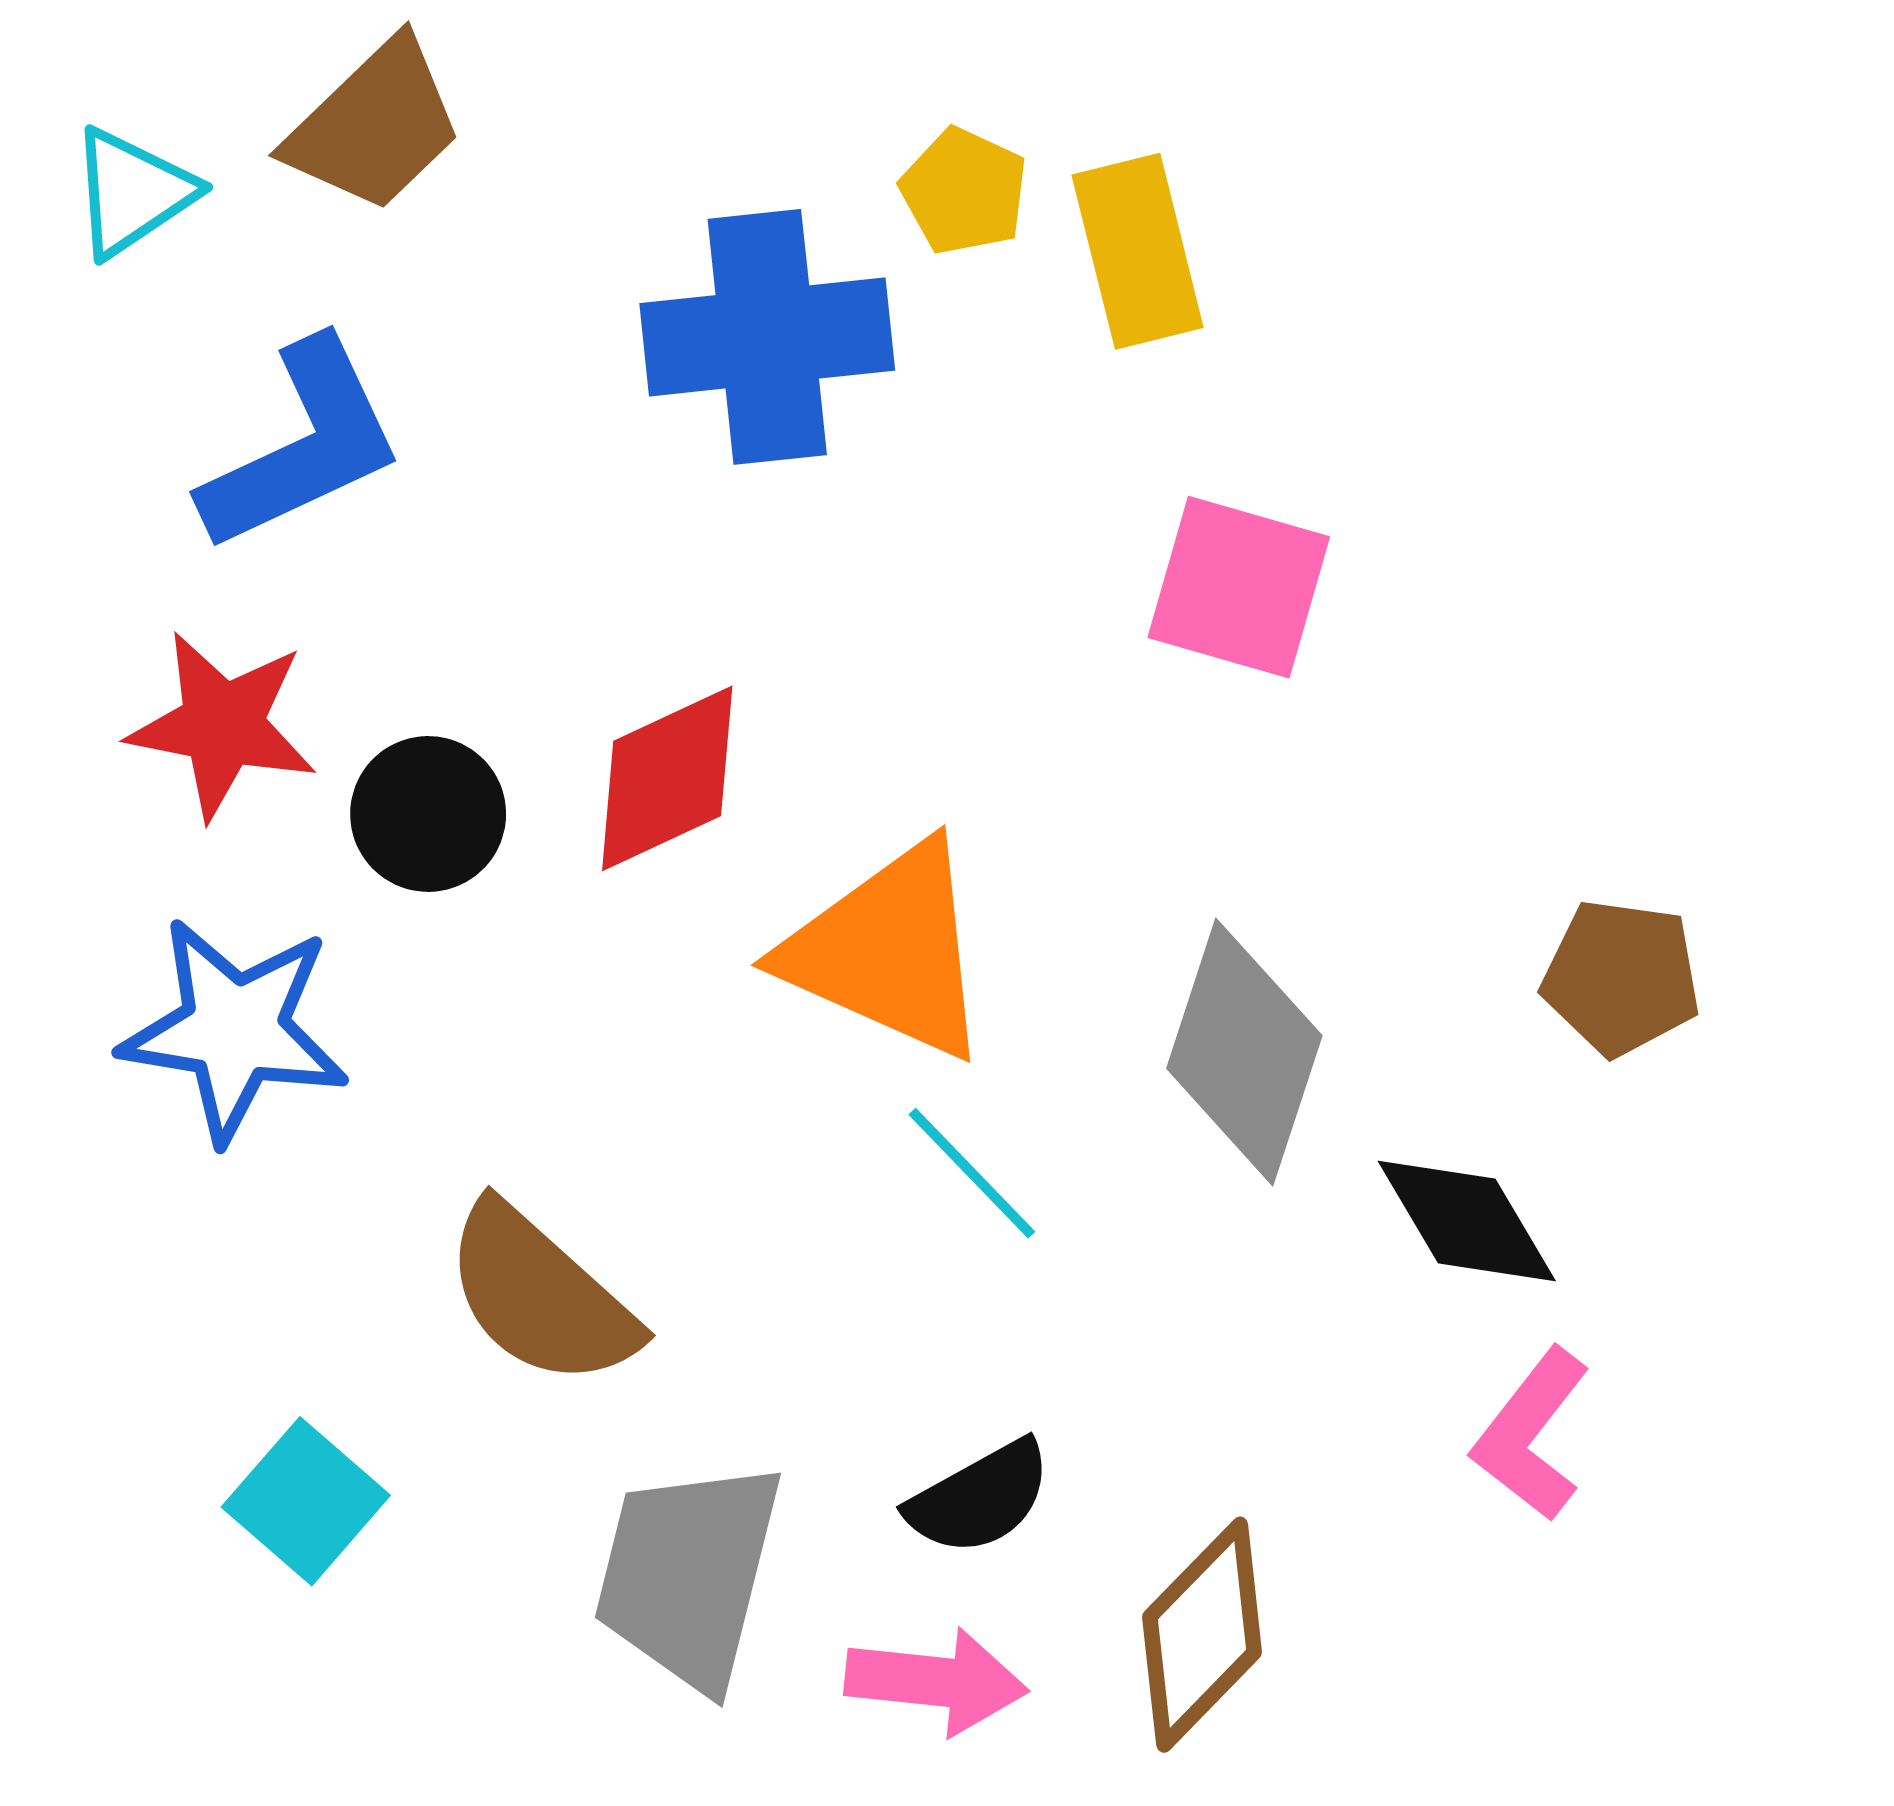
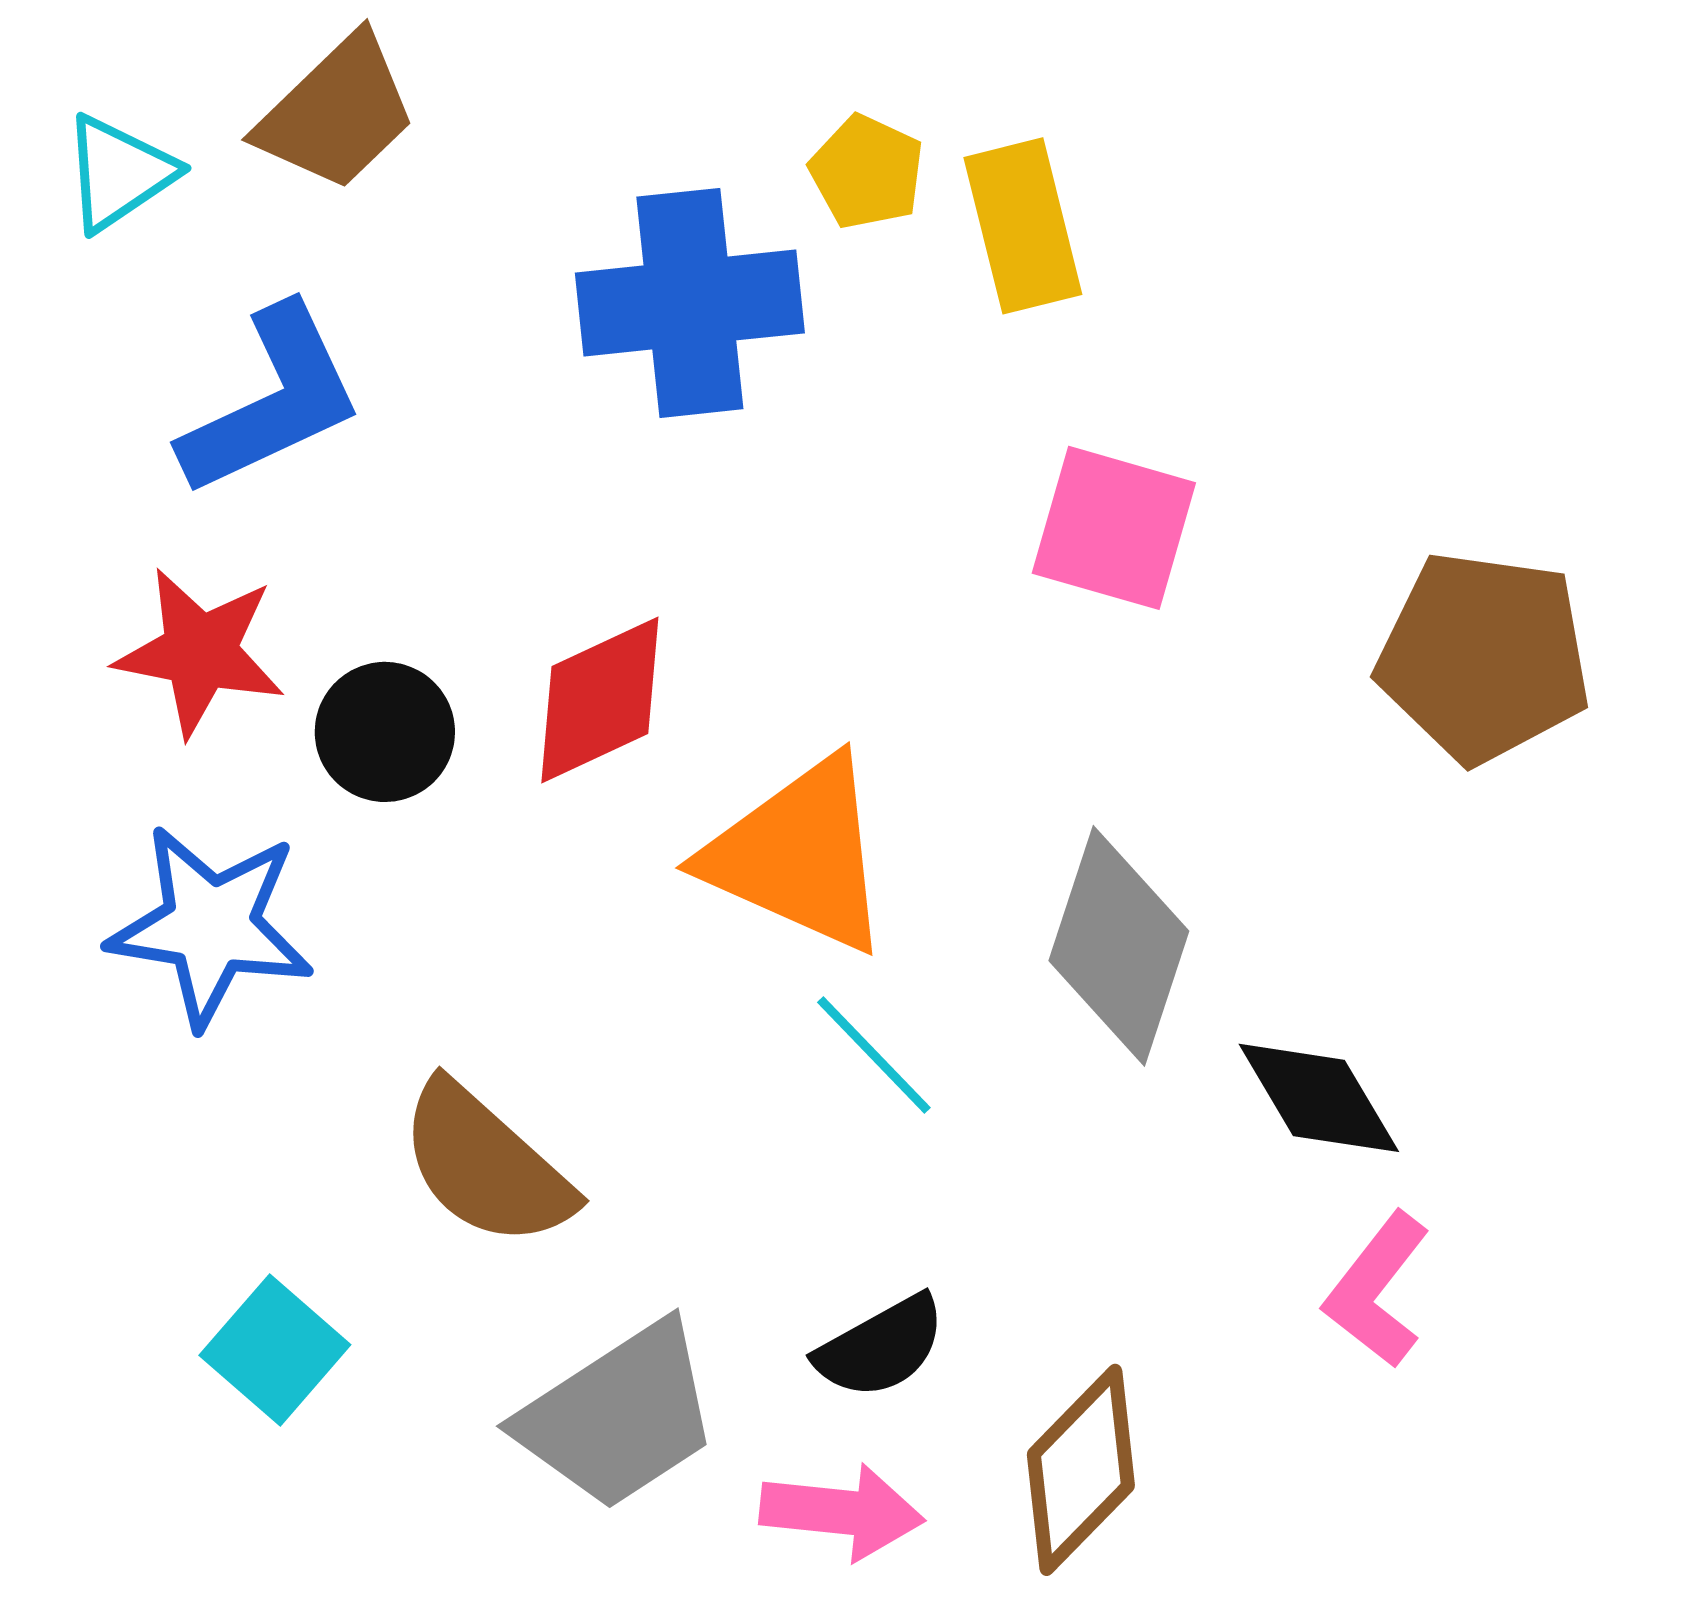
brown pentagon: (1621, 977) -> (1484, 657), moved, size x1.5
gray trapezoid: (688, 1575) -> (619, 1416), turned -137

